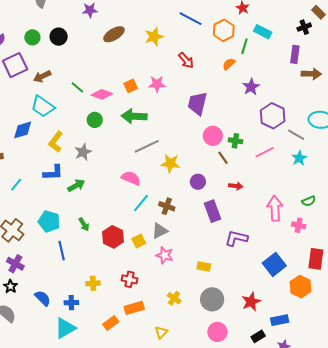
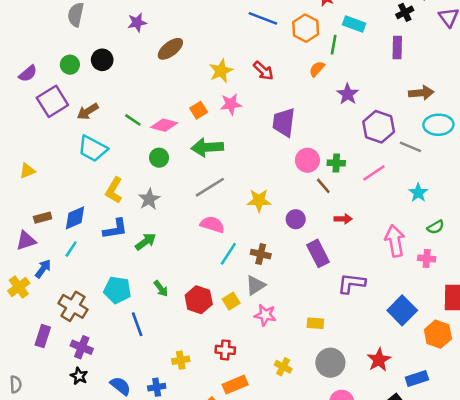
yellow star: (154, 37) -> (221, 71), moved
brown arrow: (311, 74) -> (421, 93), moved
blue diamond: (23, 130) -> (75, 218), moved
gray line: (147, 146) -> (210, 187), moved
cyan star: (299, 158) -> (418, 193), moved

